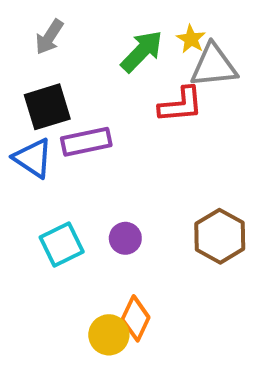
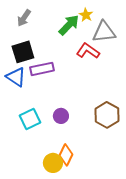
yellow star: (191, 39) -> (86, 15), moved
red L-shape: (181, 105) -> (88, 51), turned -140

